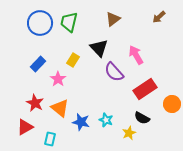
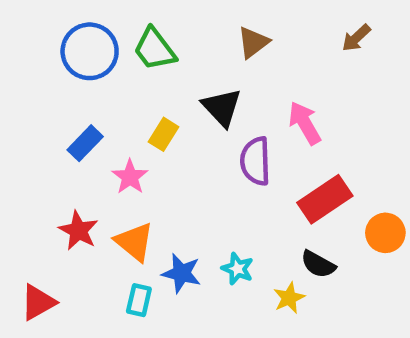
green trapezoid: (69, 22) -> (155, 49), turned -50
purple semicircle: (114, 72) -> (255, 161), turned 40
red triangle: (25, 127) -> (38, 302), moved
cyan rectangle: (50, 139) -> (139, 300), moved

